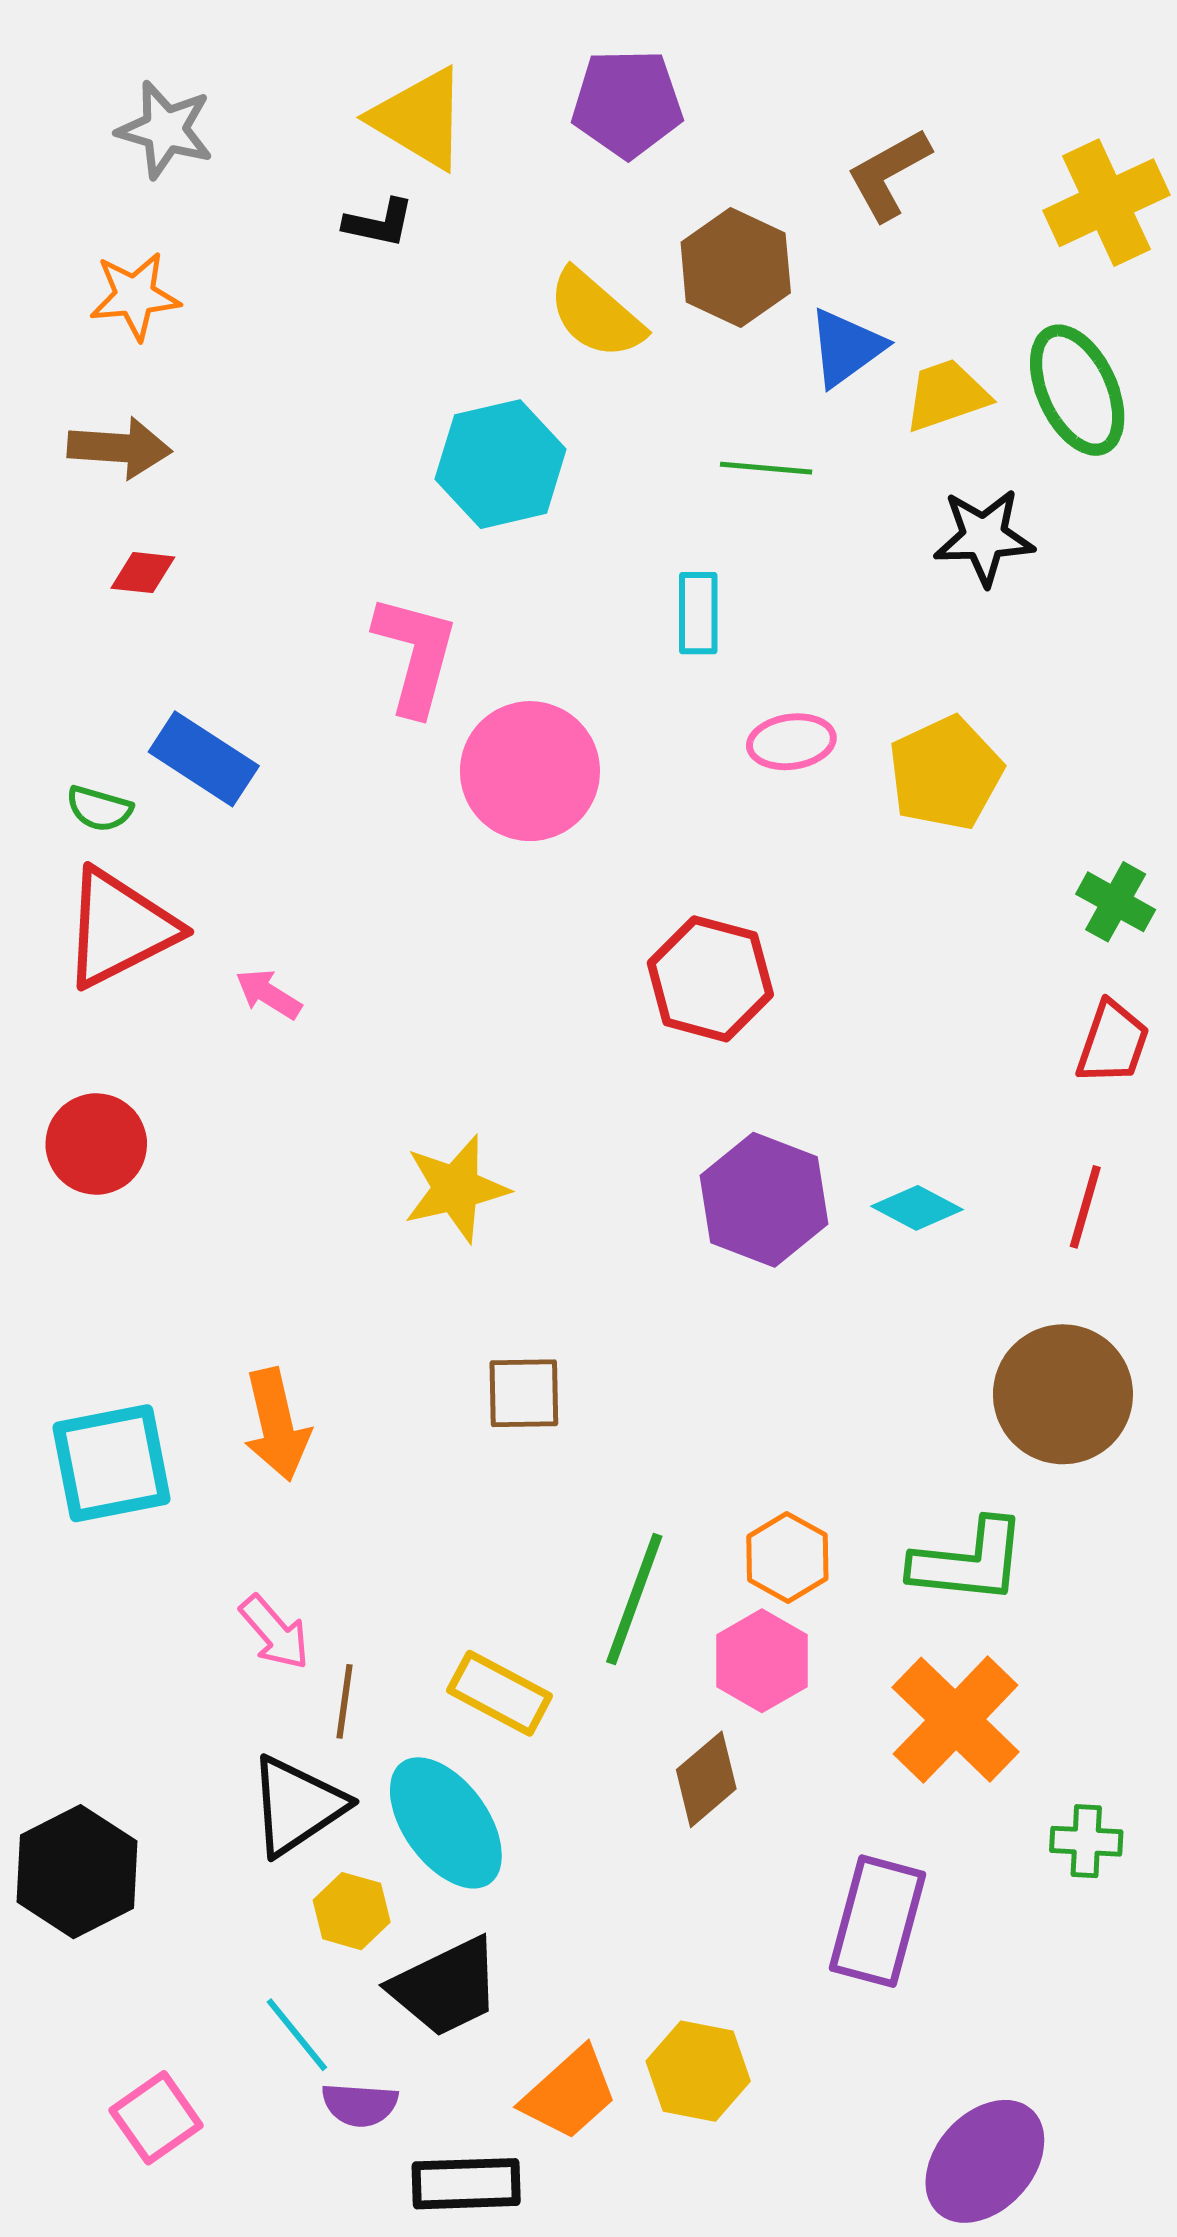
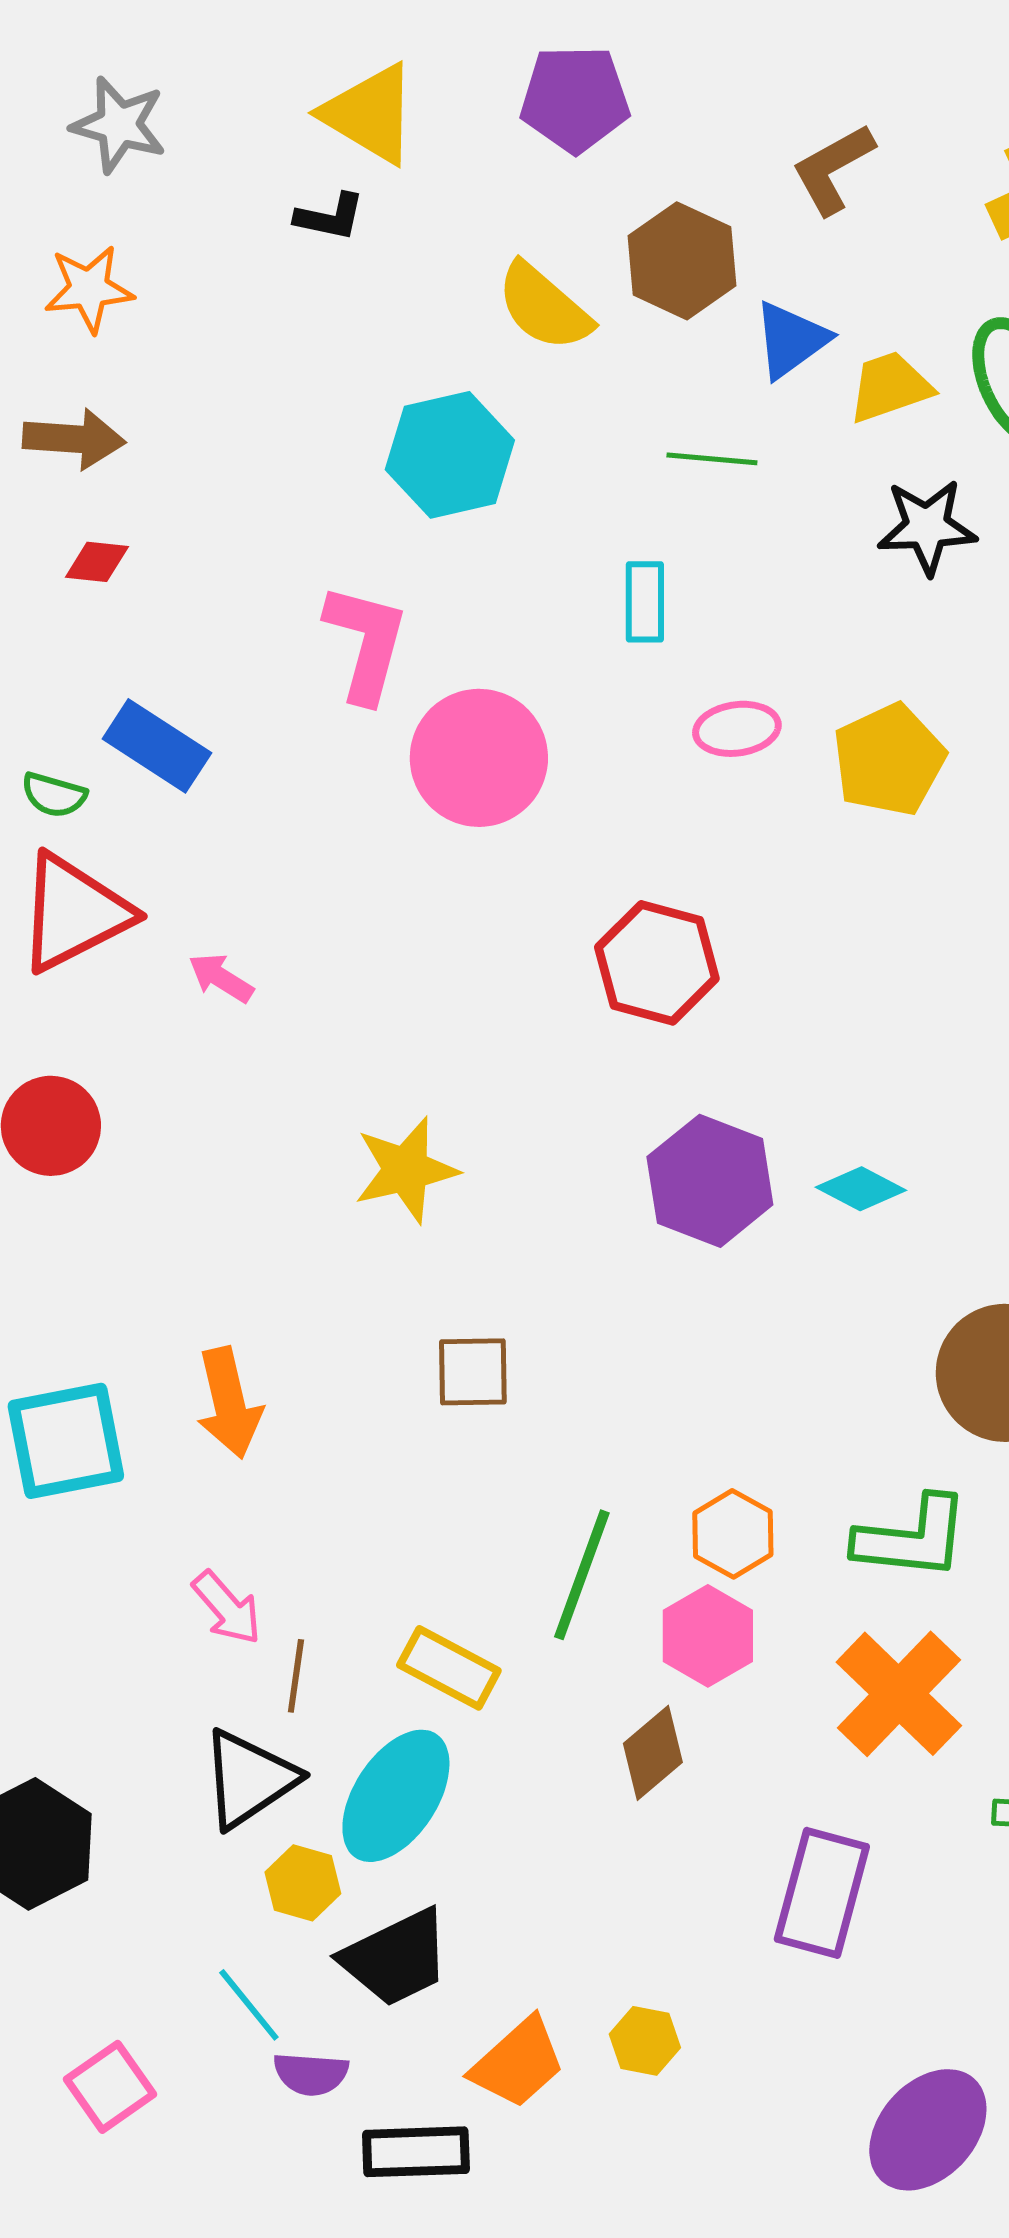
cyan ellipse: (446, 1823) -> (396, 1796), turned 69
yellow hexagon: (698, 2071) -> (645, 2041), size x0.7

